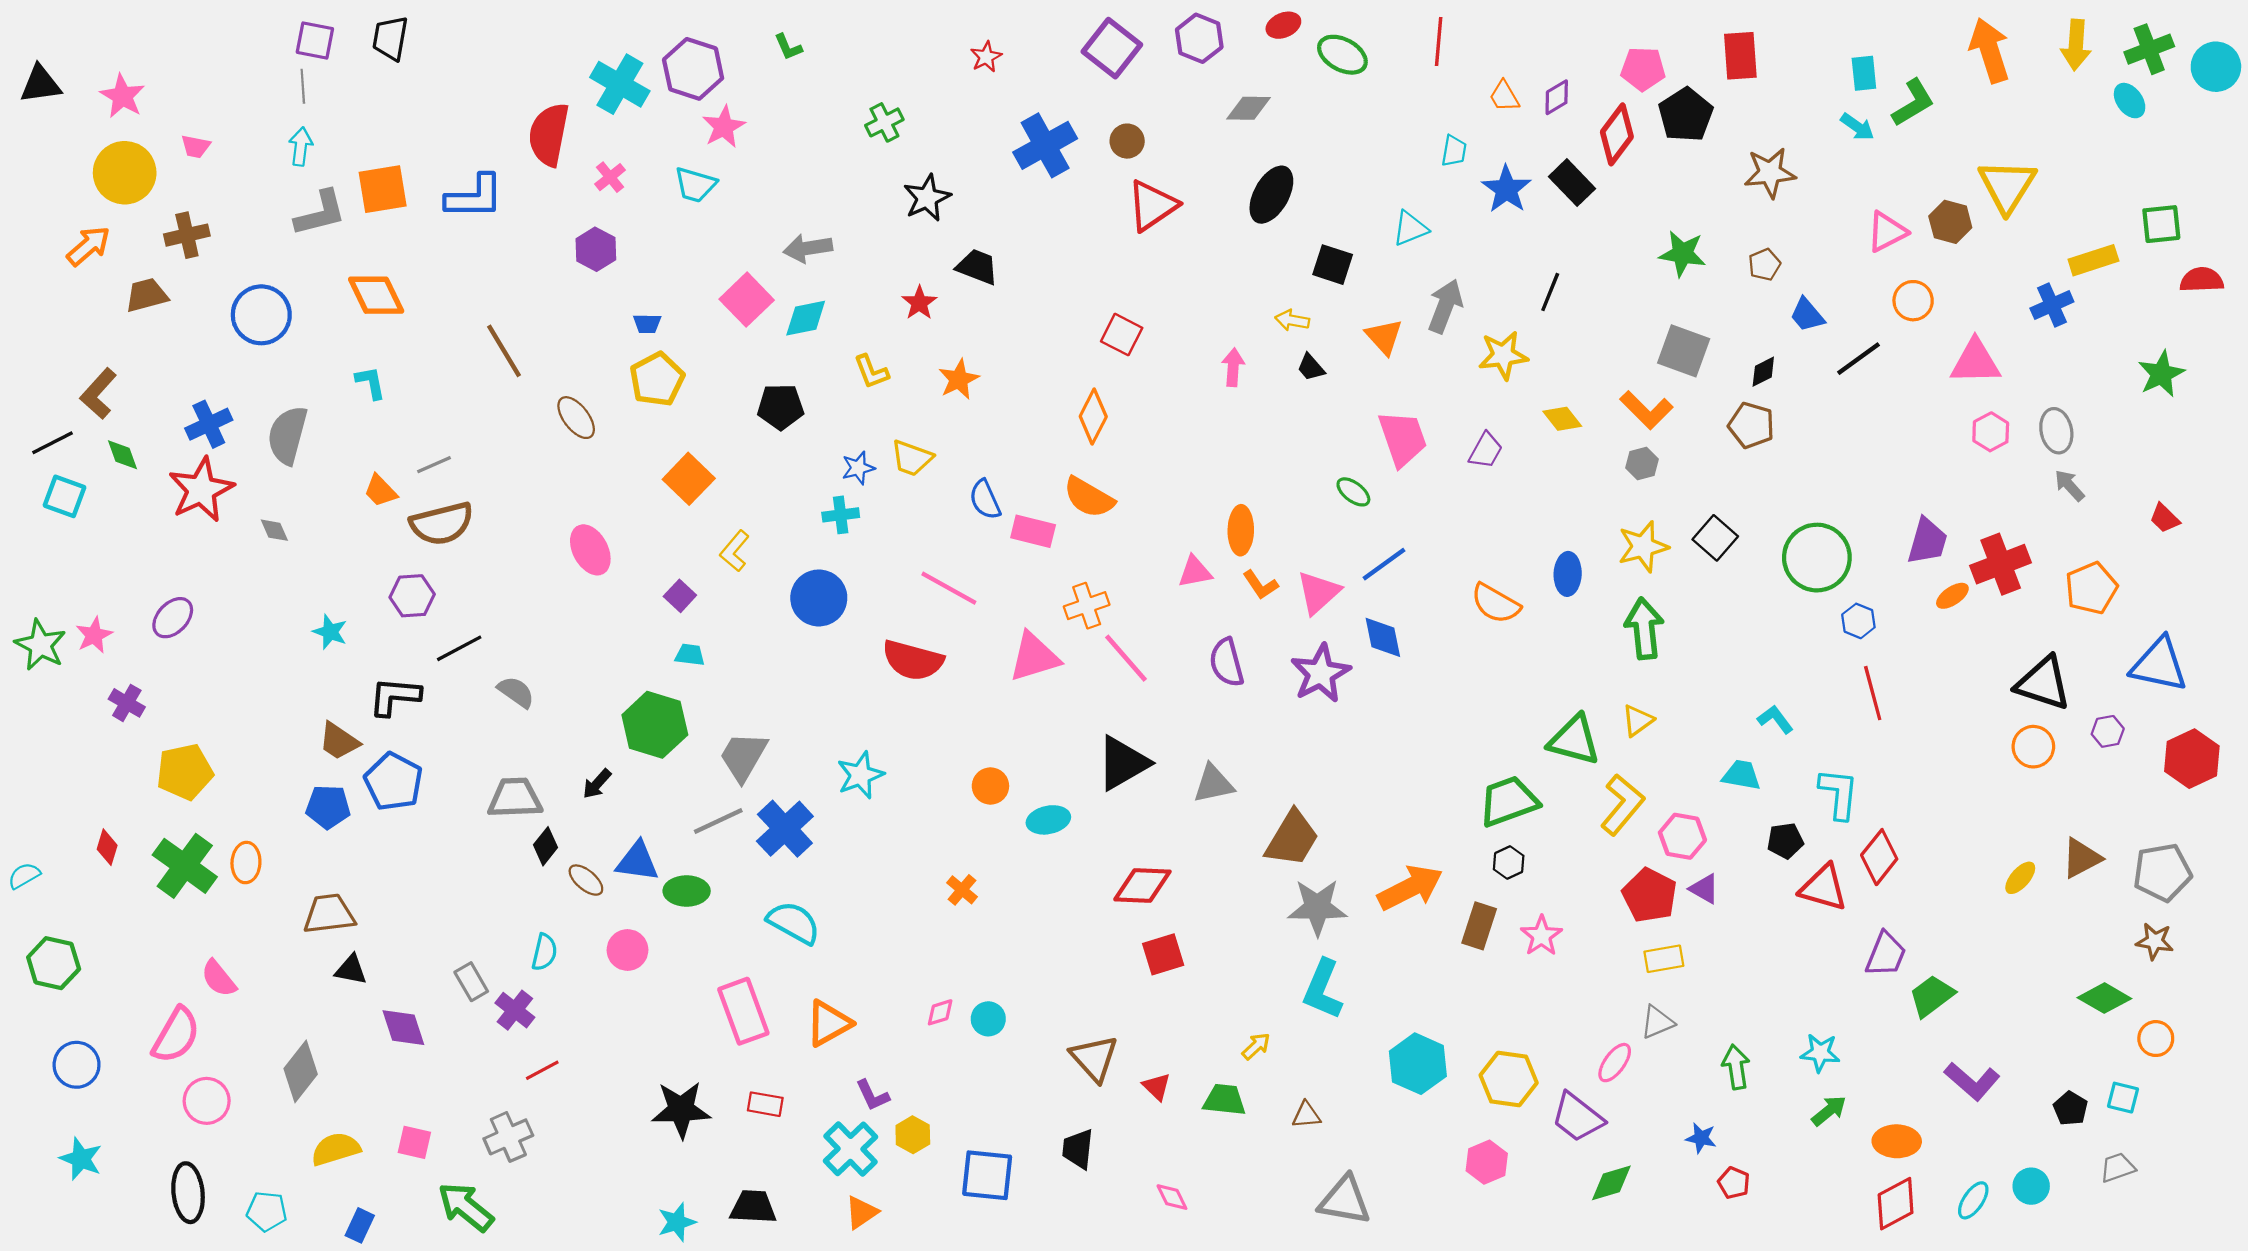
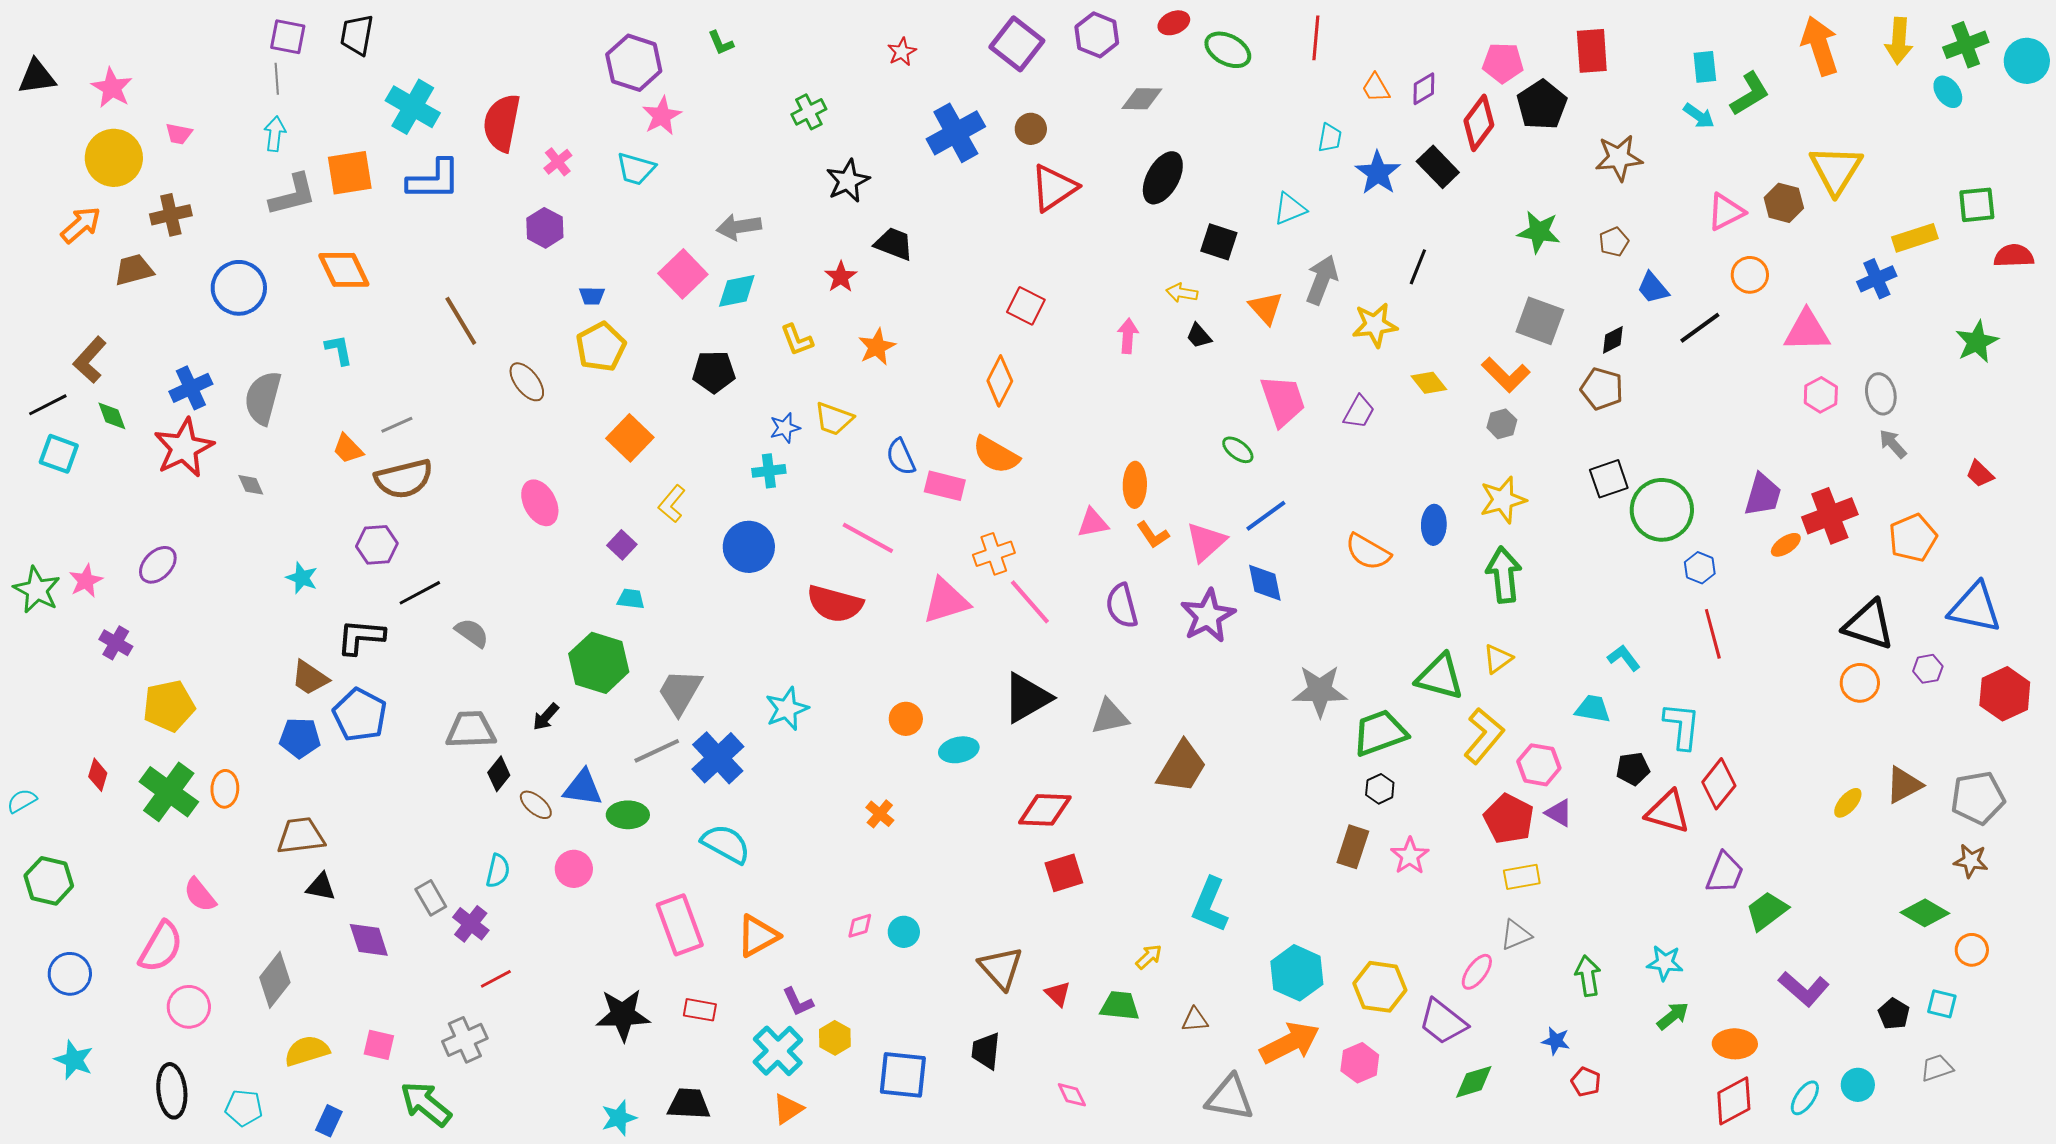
cyan cross: (620, 84) -> (413, 107), moved
black square: (1715, 538) -> (1609, 479), moved, turned 30
orange arrow: (1410, 888) -> (1290, 1043), moved
gray star: (1317, 907) -> (1320, 691), moved

